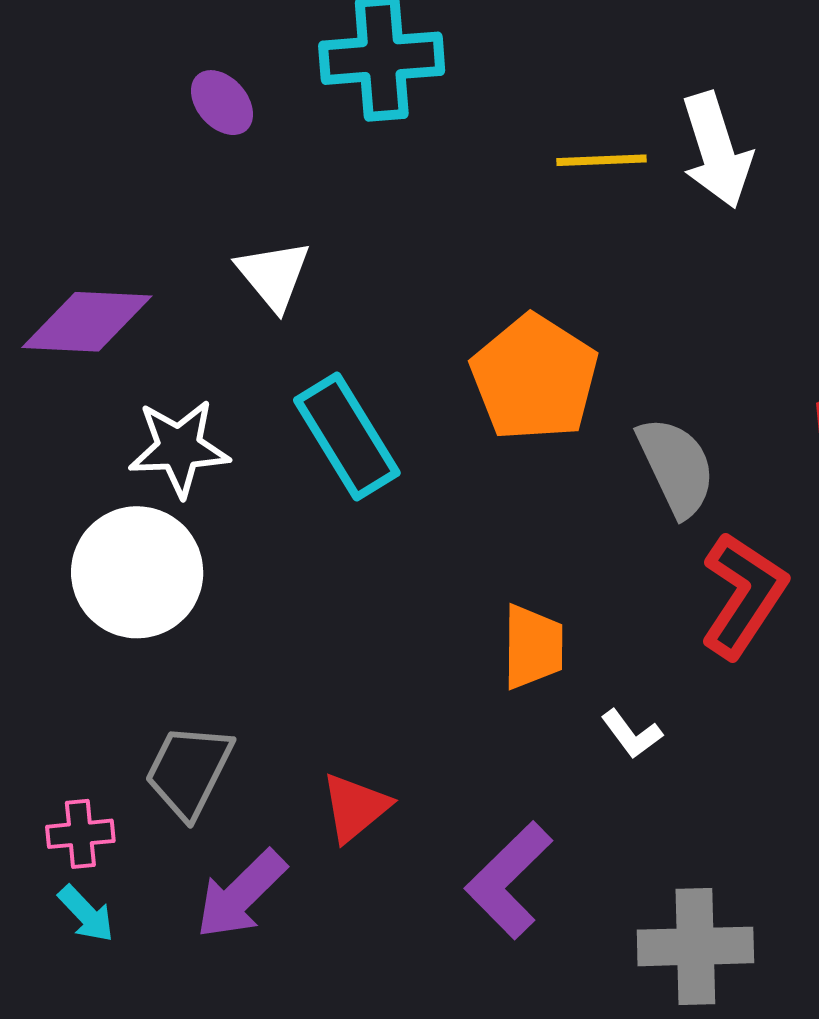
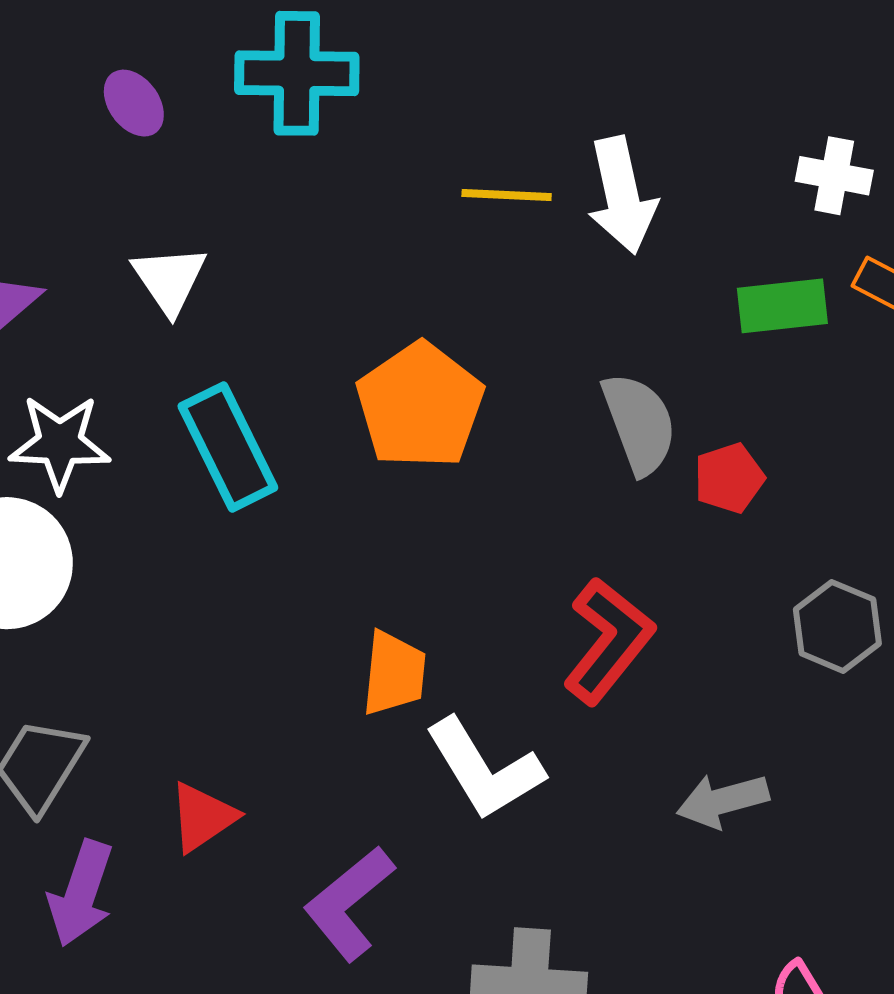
gray semicircle: (676, 467) -> (639, 424), moved
white L-shape: (632, 734) -> (484, 769), size x2.0
purple arrow: (241, 894) -> (81, 893), turned -32

